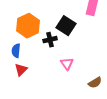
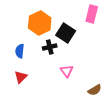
orange hexagon: (28, 26) -> (40, 23), moved
blue semicircle: (16, 51) -> (20, 51), moved

